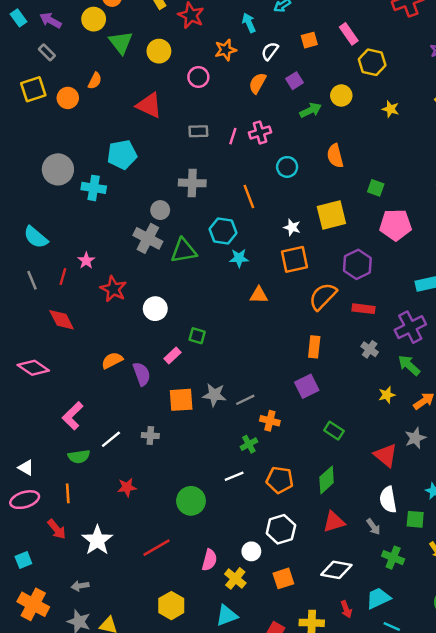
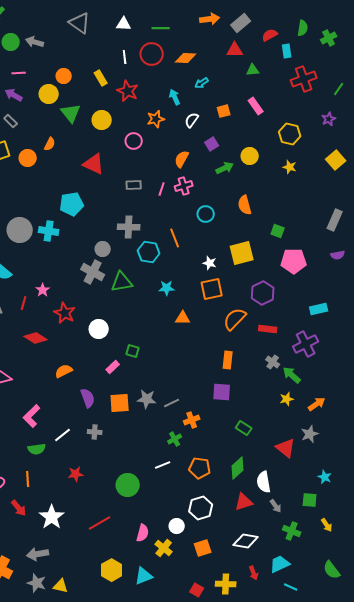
yellow hexagon: (372, 62) -> (290, 134), moved
orange semicircle: (258, 83) -> (182, 159), moved
gray circle: (58, 169) -> (20, 230), moved
cyan hexagon: (223, 231) -> (149, 252), moved
red diamond: (62, 320) -> (36, 338), moved, turned -30
green arrow: (409, 365) -> (292, 375), moved
purple semicircle: (142, 374) -> (88, 398), moved
purple square: (307, 386) -> (222, 392), turned 30
orange cross: (270, 421) -> (192, 420), turned -35
white semicircle: (388, 500) -> (264, 482), moved
gray arrow: (80, 586) -> (38, 554), size x1.5
cyan triangle: (227, 615) -> (144, 576), moved

